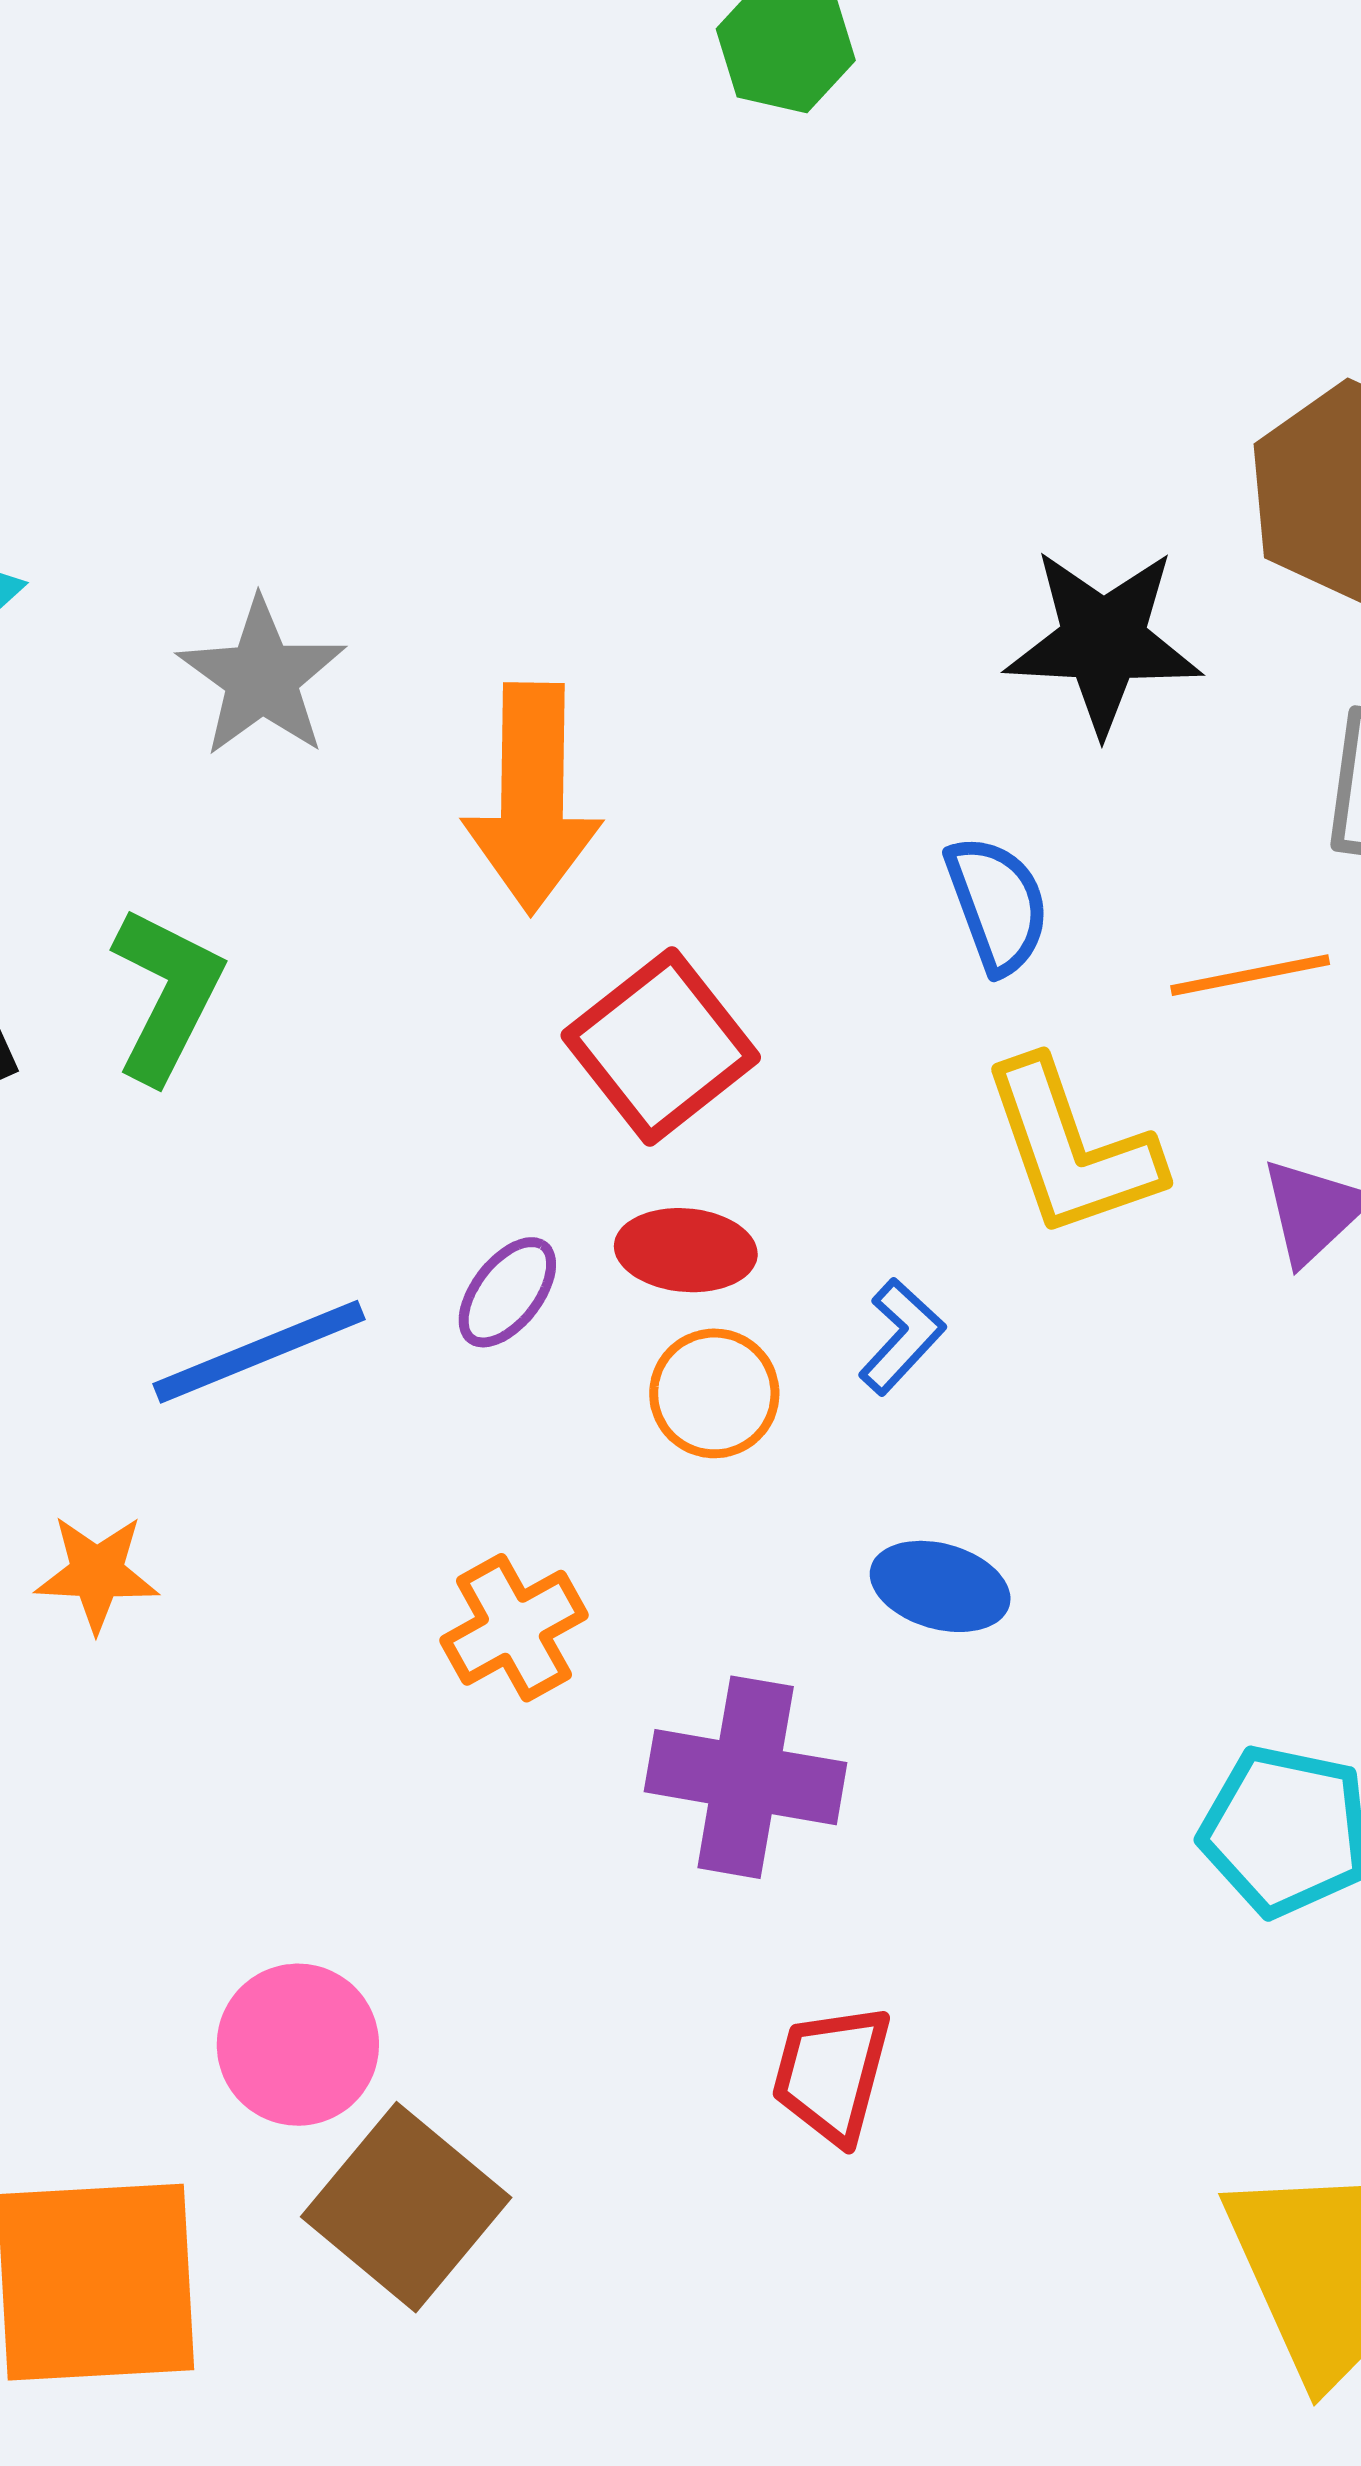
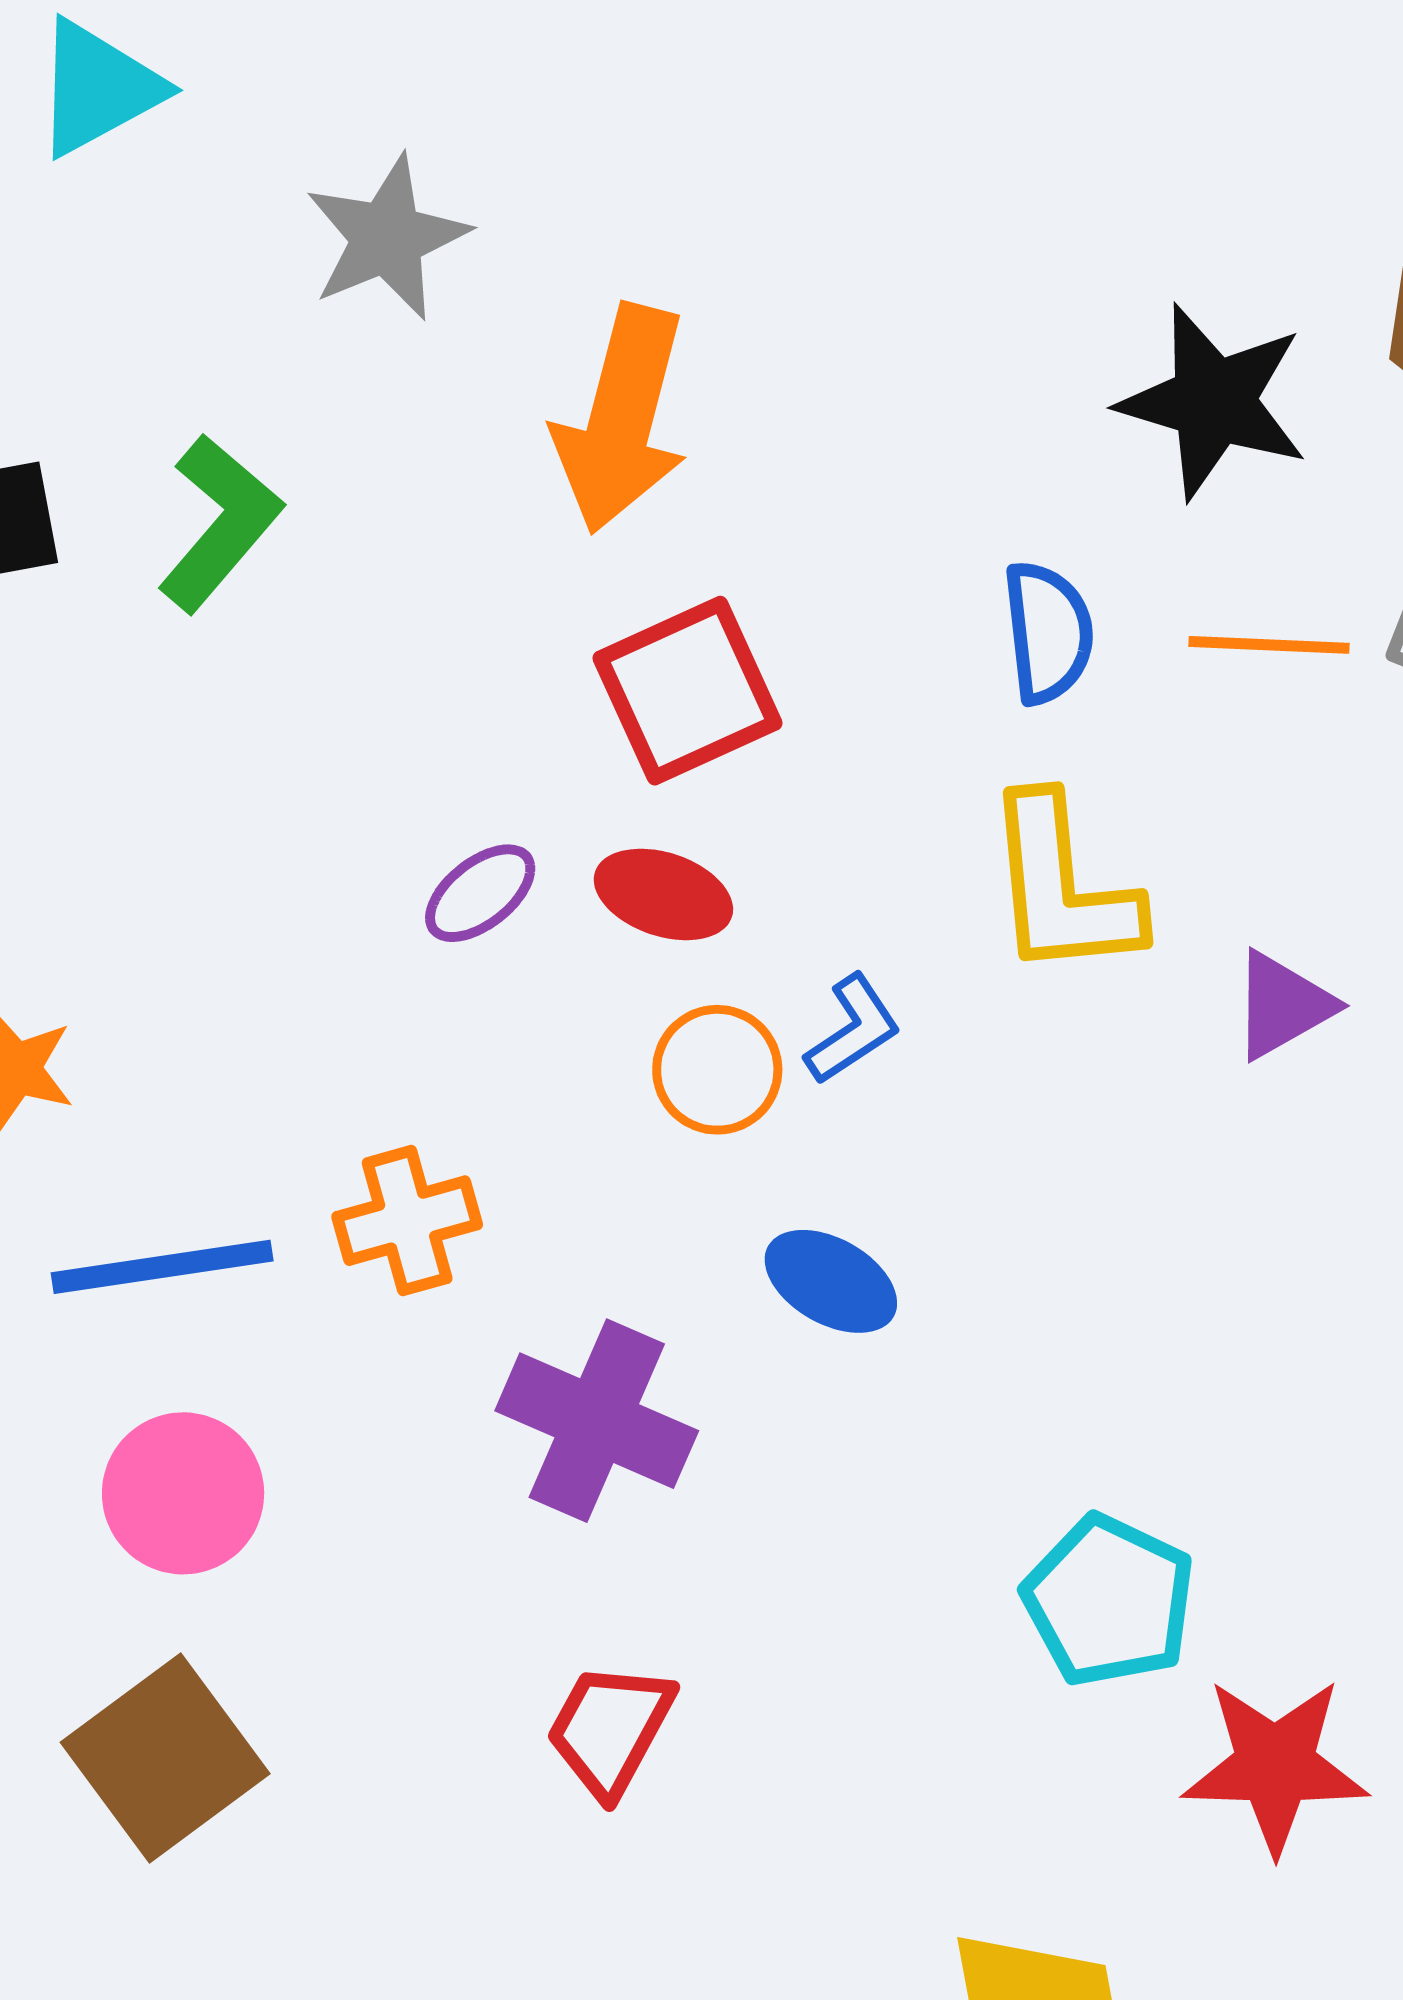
orange line: (1250, 975) -> (1269, 645), moved
blue line: (259, 1352) -> (162, 1267), moved
orange circle: (714, 1393) -> (717, 1070), moved
pink circle: (298, 2045) -> (183, 1493), moved

